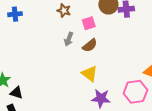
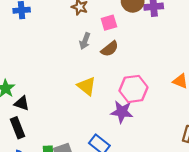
yellow triangle: (90, 74) -> (87, 86), moved
pink hexagon: (135, 92) -> (133, 89), moved

